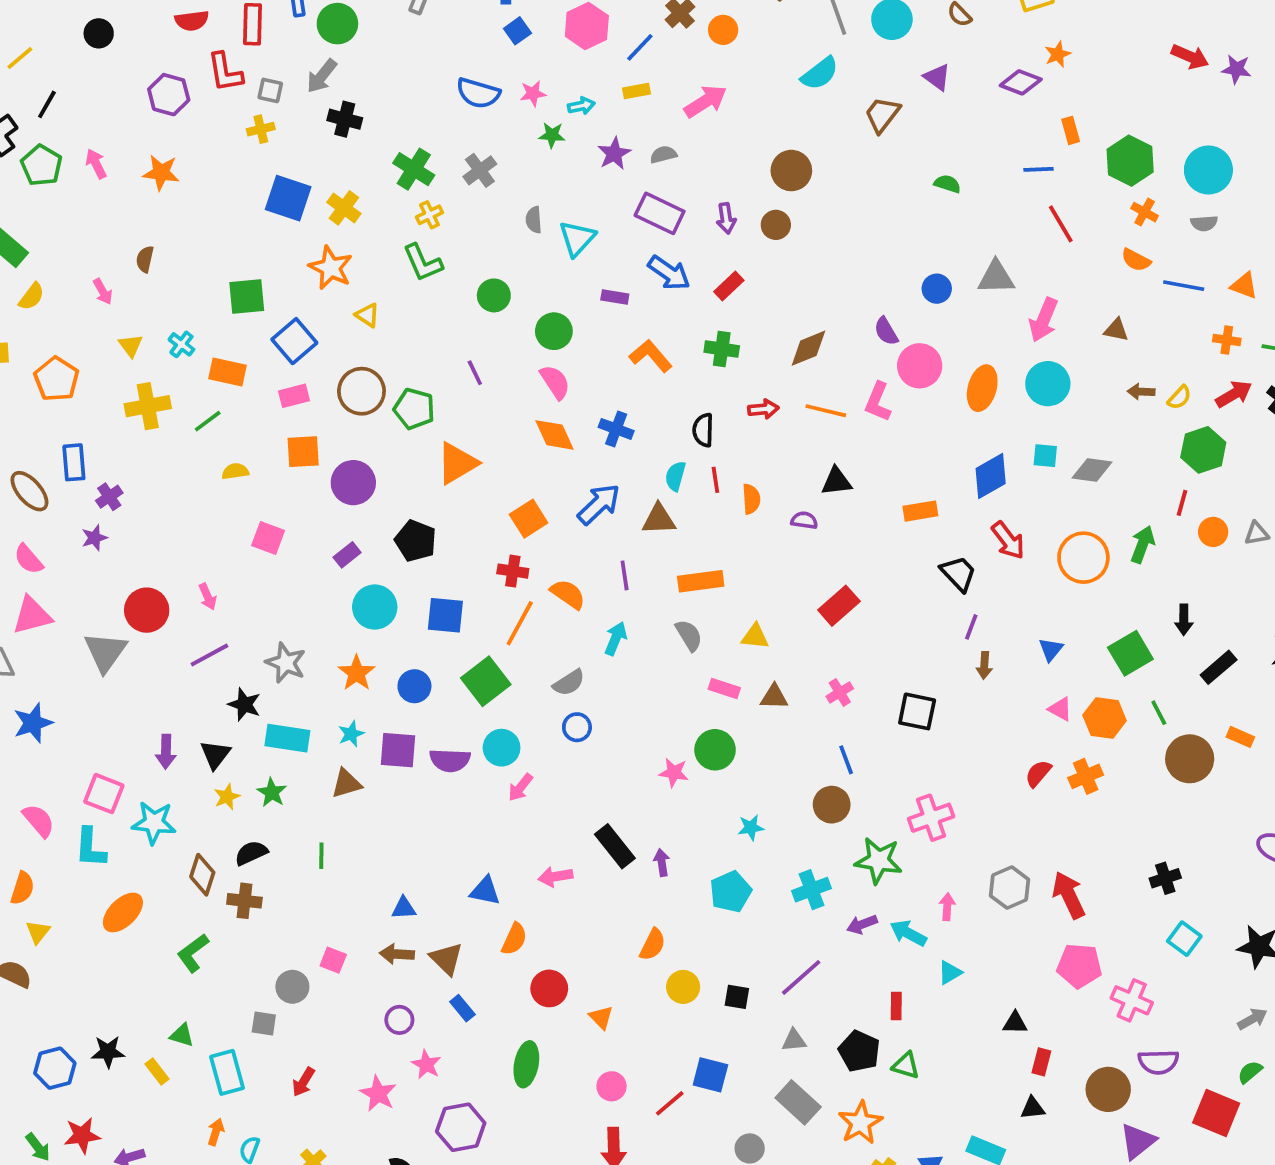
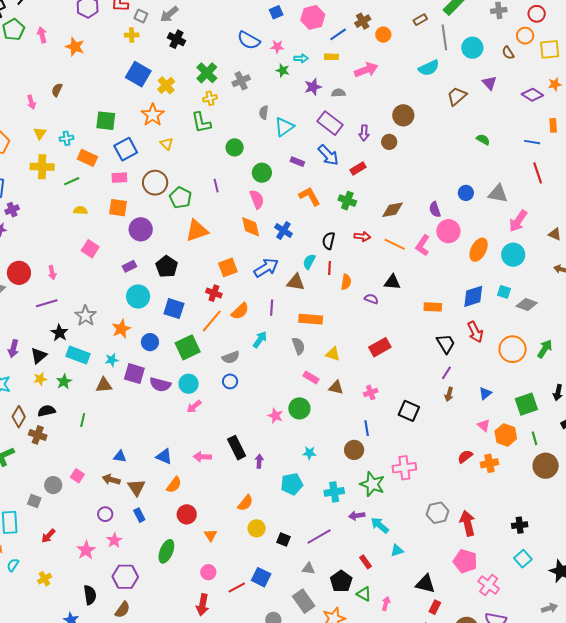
cyan cross: (181, 344) -> (67, 138), turned 32
orange semicircle: (568, 594) -> (240, 311), turned 90
pink arrow: (947, 907) -> (386, 603), moved
red rectangle: (896, 1006) -> (365, 562), turned -48
black triangle: (1015, 1023) -> (425, 584), size x1.5

